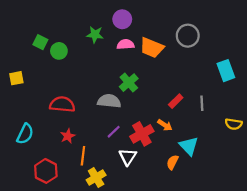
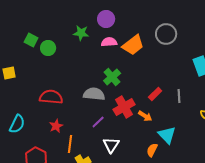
orange trapezoid: (152, 48) -> (133, 45), turned -60
red cross: (142, 134) -> (124, 107), moved

